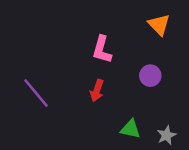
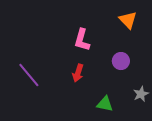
gray star: (166, 135) -> (141, 94), moved

